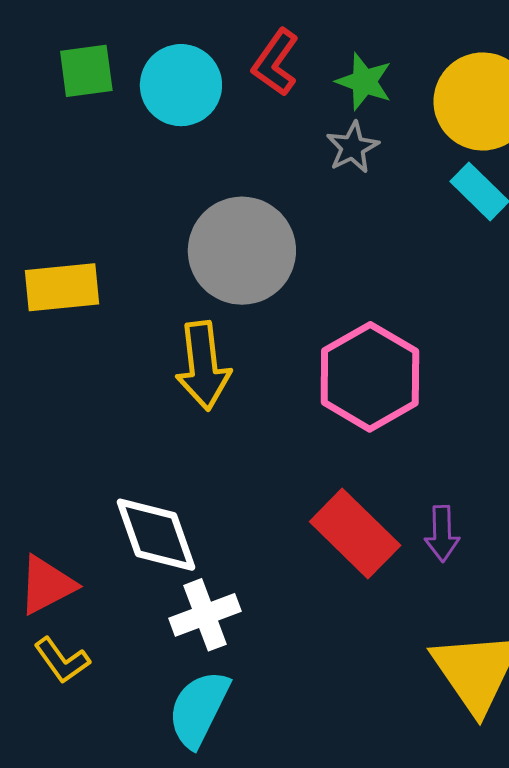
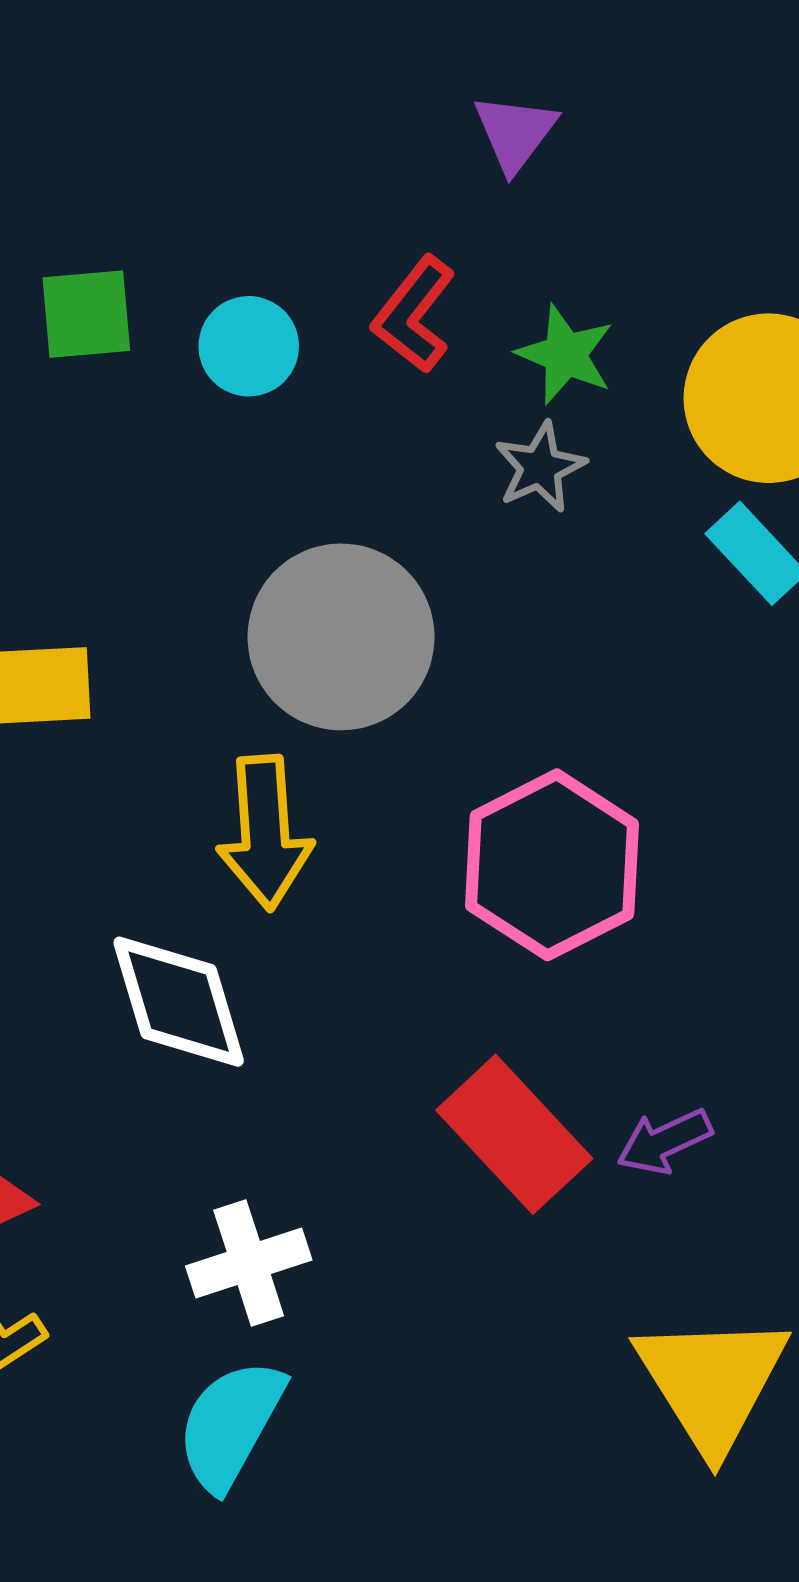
cyan circle: (181, 85) -> (249, 346), size x0.7
purple arrow: (442, 534) -> (664, 1141), turned 64
white diamond: (156, 535) -> (179, 1002), moved

